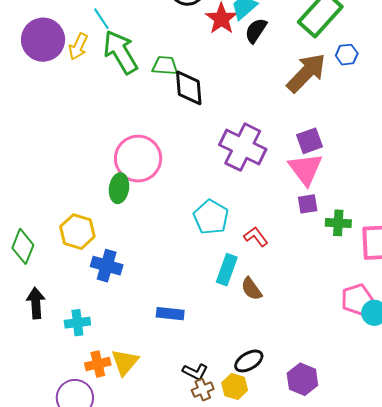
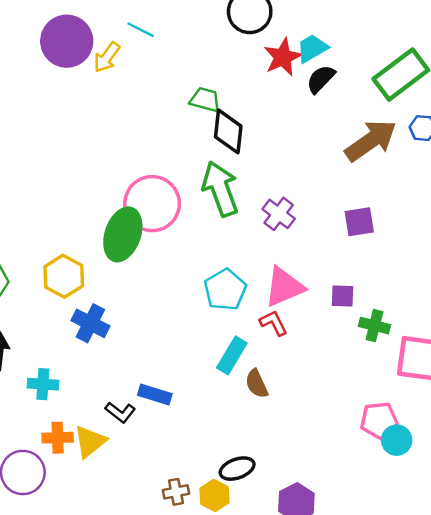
cyan line: (101, 19) -> (141, 30), turned -40
green arrow: (120, 52) -> (220, 189), moved
purple cross: (243, 147) -> (279, 214), size x0.6
pink triangle: (305, 169) -> (284, 287), moved, turned 33
green ellipse: (119, 188) -> (123, 234), size x1.5
black L-shape: (195, 372) -> (120, 412), moved

